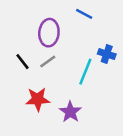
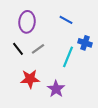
blue line: (84, 14) -> (66, 20), moved
purple ellipse: (49, 33) -> (27, 22), moved

